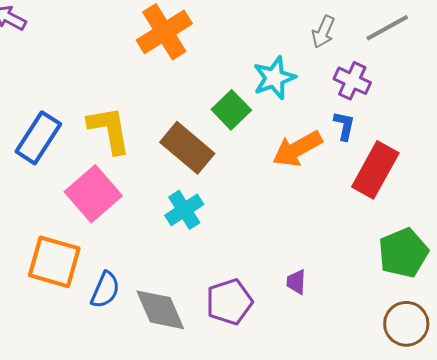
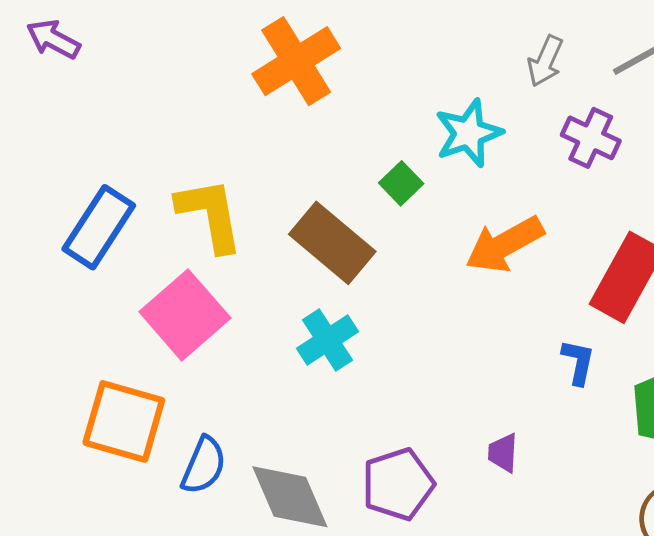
green square: (231, 110) -> (401, 183), size x0.7
blue L-shape: (344, 126) -> (578, 362), moved

